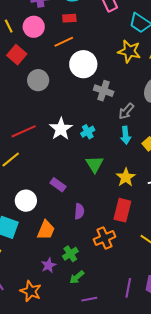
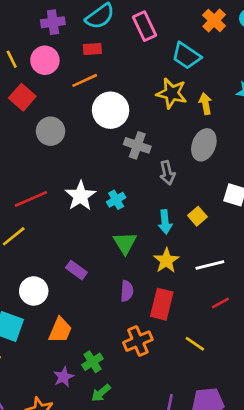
gray arrow: (126, 111) -> (167, 173), turned -54
cyan arrow: (126, 135) -> (165, 222), moved
purple semicircle: (79, 211) -> (127, 291), moved

